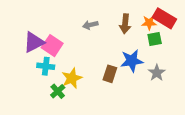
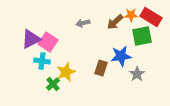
orange star: (149, 23) -> (131, 15), moved
brown arrow: (125, 24) -> (115, 22), turned 42
green square: (155, 39) -> (142, 36), size x1.5
gray star: (157, 73) -> (137, 74), moved

